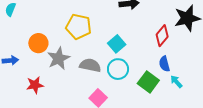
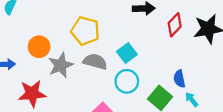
red diamond: (162, 36) -> (175, 25), moved
gray semicircle: (90, 65) -> (95, 62), moved
red star: (35, 85) -> (32, 94), size x1.4

